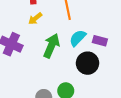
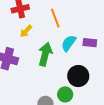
black circle: (88, 63) -> (78, 76), moved

